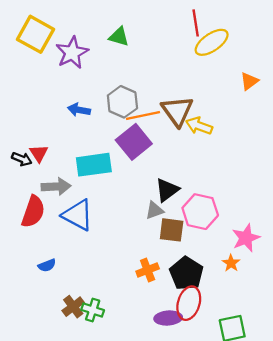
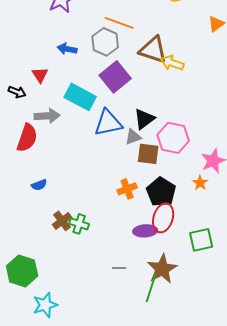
brown triangle: (177, 111) -> (153, 50), turned -36
orange line: (143, 116) -> (119, 23), moved, turned 32
red triangle: (39, 153) -> (40, 75), moved
cyan rectangle: (94, 165) -> (80, 97), turned 36
blue triangle: (78, 215) -> (108, 123), moved, turned -40

